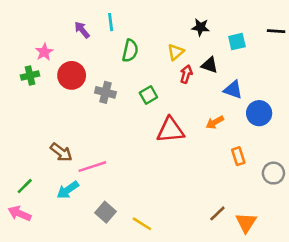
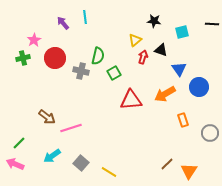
green semicircle: (130, 51) -> (98, 56), moved
blue triangle: (233, 90) -> (179, 69), turned 35
orange arrow: (215, 122) -> (165, 94), size x1.5
cyan arrow: (68, 190) -> (52, 156), moved

